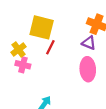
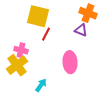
yellow cross: (19, 49) -> (17, 65), moved, size x1.5
pink ellipse: (88, 69) -> (70, 62), moved

